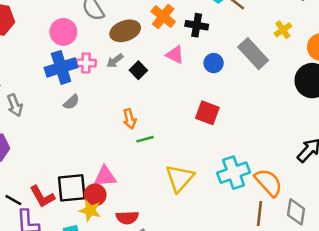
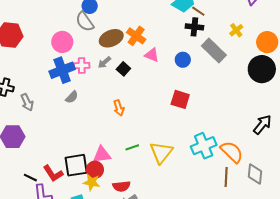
orange cross: (163, 16) -> (136, 36), moved
black cross: (197, 25) -> (194, 27), moved
green line: (145, 139) -> (132, 147), moved

